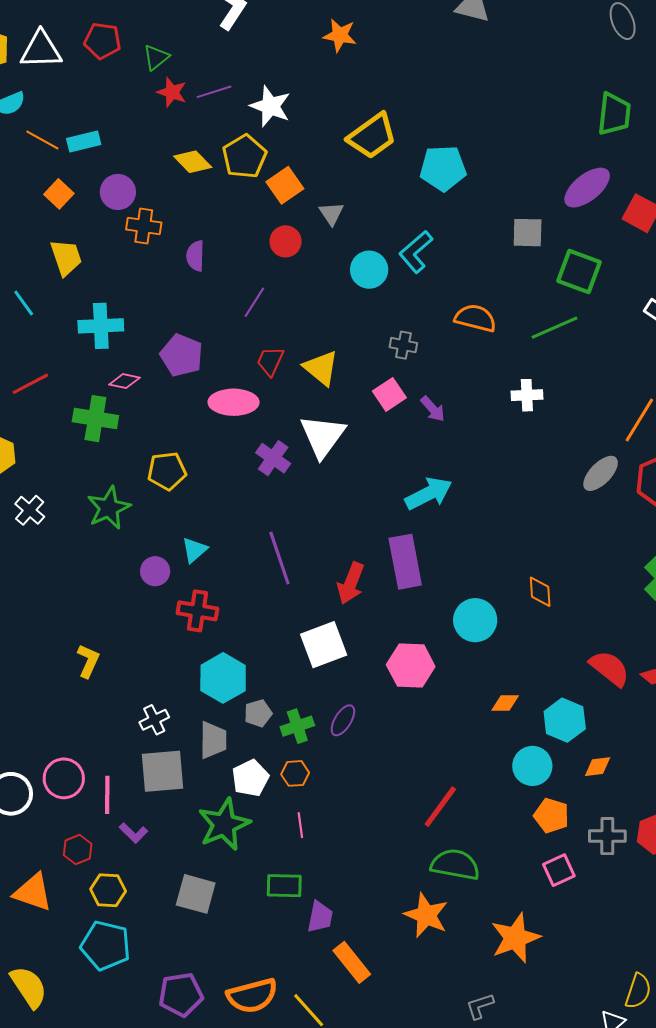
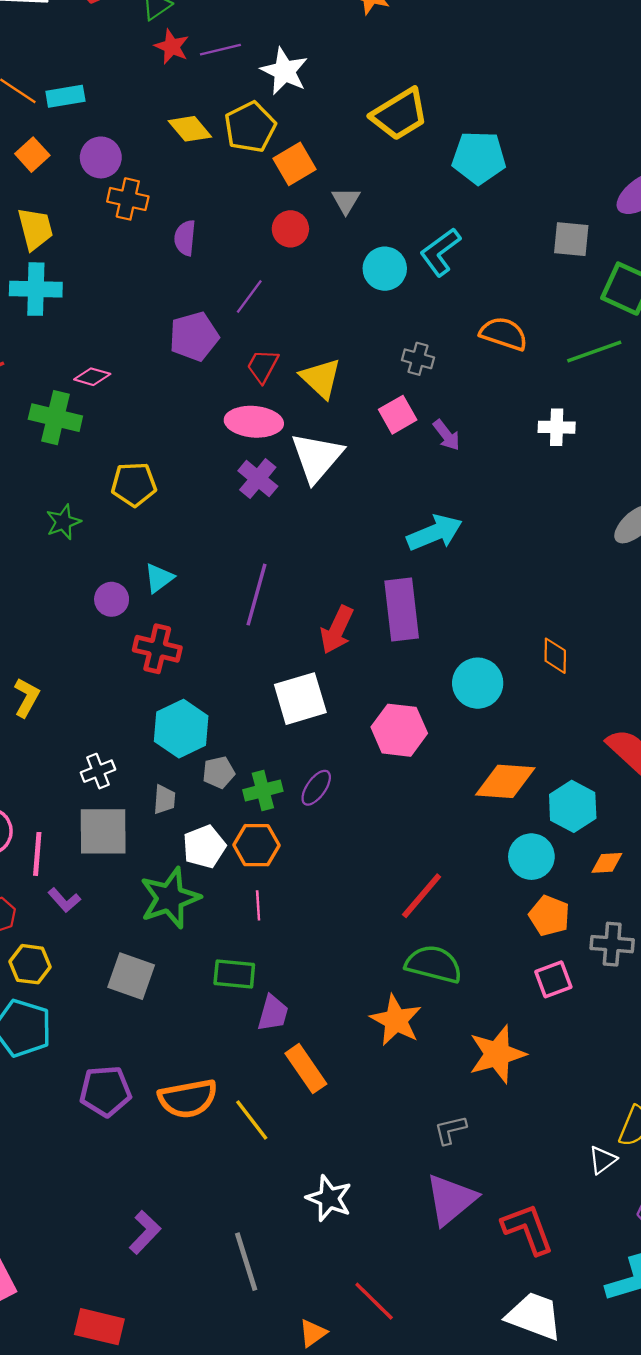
cyan cross: (101, 326) -> (36, 289), moved
purple pentagon: (181, 355) -> (194, 336), moved, turned 30
pink ellipse: (234, 402) -> (254, 422), moved
green star: (109, 508) -> (63, 522), size x0.7
purple line: (279, 558) -> (257, 595), turned 30
orange diamond: (505, 703) -> (505, 781), size x1.8
gray trapezoid: (213, 740) -> (164, 799), size x0.7
orange hexagon: (295, 773) -> (256, 845), size x1.4

